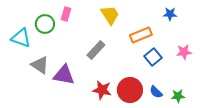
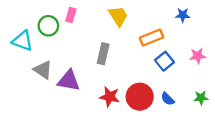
gray rectangle: (96, 50) -> (103, 54), turned -30
green star: (178, 96) -> (201, 98), moved

